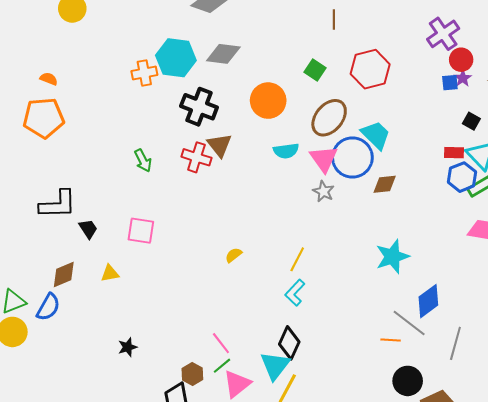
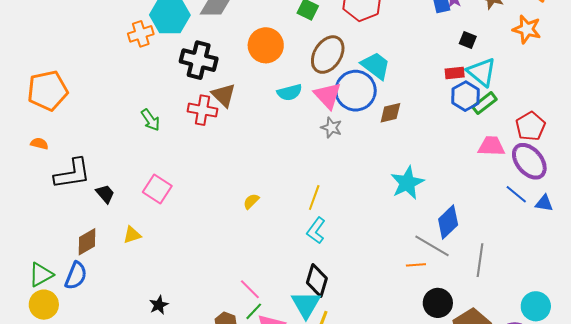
orange semicircle: (49, 79) -> (39, 144), moved
pink square: (141, 231) -> (157, 189), turned 32

